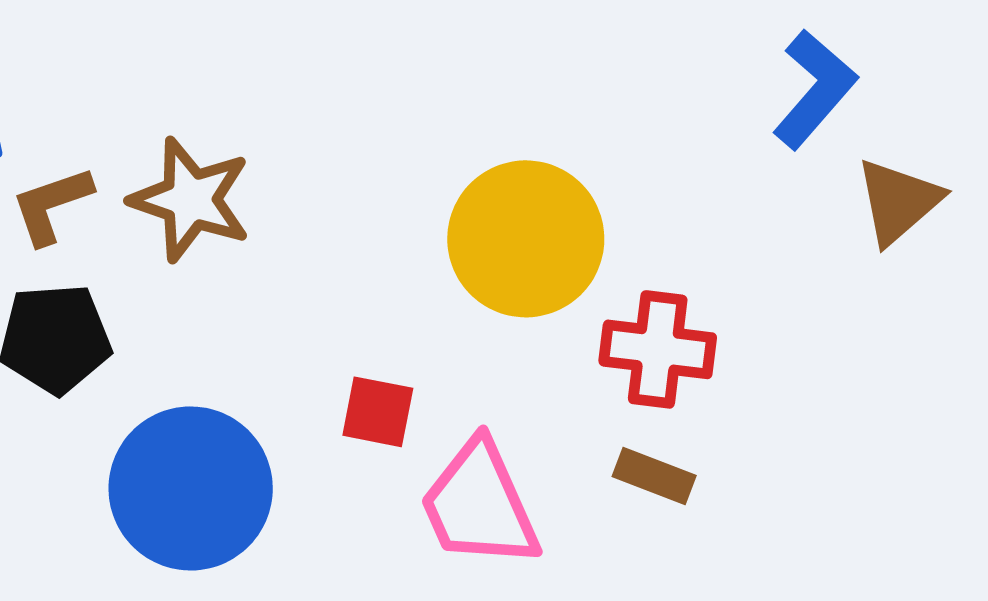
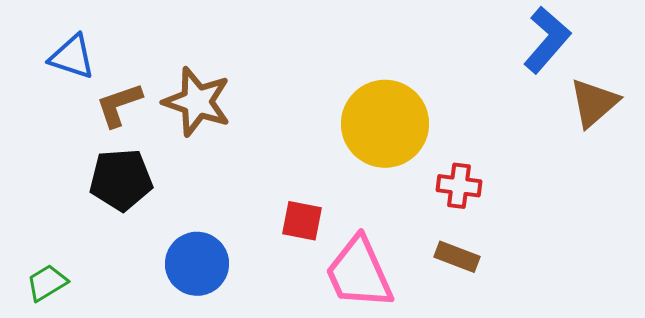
red cross: (658, 349) -> (459, 186), size x0.7
blue circle: (191, 488) -> (197, 264), size x0.7

